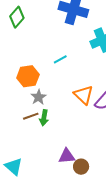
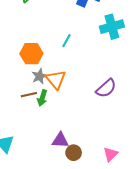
cyan line: (60, 59) -> (66, 41), turned -40
orange triangle: (84, 95) -> (56, 80), moved

